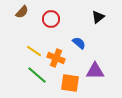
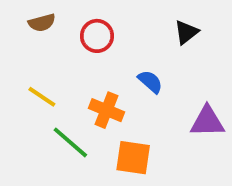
brown semicircle: (22, 12) -> (42, 23), turned 32
yellow line: (34, 51) -> (42, 97), moved
purple triangle: (95, 71) -> (207, 122), moved

